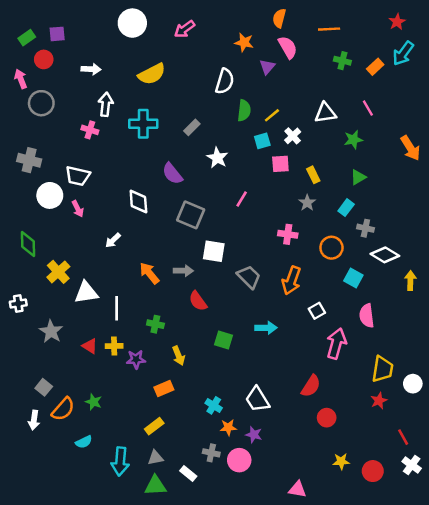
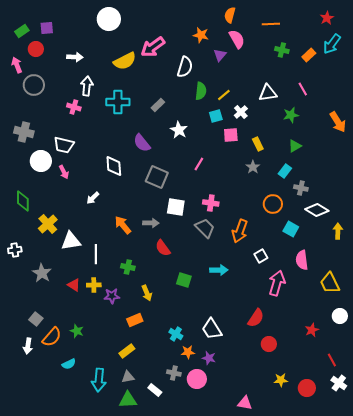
pink arrow: (185, 29) -> (153, 47), moved, size x1.4
pink cross: (288, 234) -> (211, 203), moved
yellow trapezoid: (382, 369) -> (330, 283), moved, turned 145

